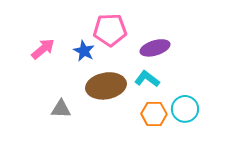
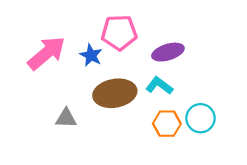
pink arrow: (43, 49) -> (47, 53), size x1.5

